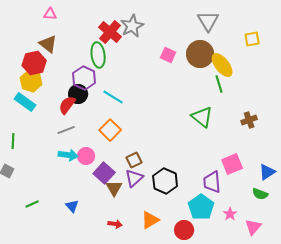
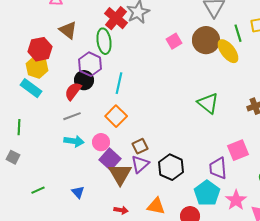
brown triangle: (48, 44) -> (68, 30), moved
pink square: (168, 55) -> (174, 41), turned 35
green line: (219, 84) -> (238, 33), moved
cyan line: (113, 97) -> (119, 83), turned 70
pink circle: (86, 156) -> (101, 142), moved
brown triangle: (114, 188) -> (120, 174), size x1.4
pink star: (230, 214) -> (236, 200), size x1.5
orange triangle: (150, 220) -> (156, 206), turned 42

